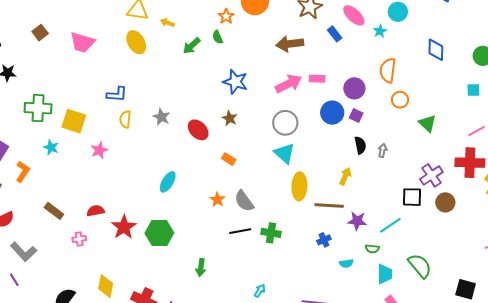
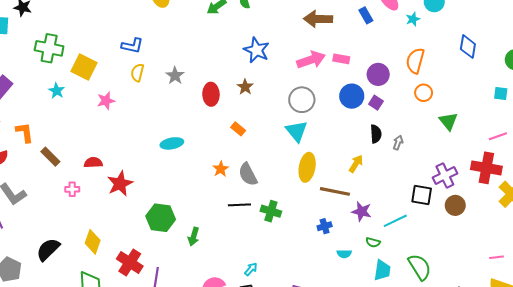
red ellipse: (198, 130) -> (211, 94), turned 35
orange L-shape: (23, 172) -> (25, 132), moved, turned -50
cyan ellipse: (168, 182) -> (172, 143), turned 40
green hexagon: (159, 233) -> (161, 218), moved

